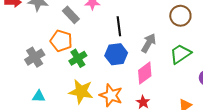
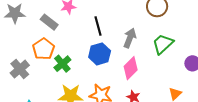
orange pentagon: (61, 41) -> (43, 49), turned 30

